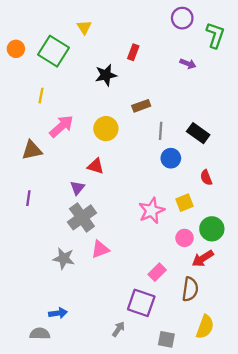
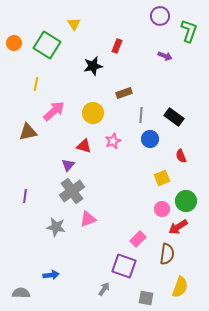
purple line: (28, 198) -> (25, 196), moved
pink star: (151, 211) -> (113, 141), moved, size x0.7
gray semicircle: (40, 334) -> (21, 293), moved

